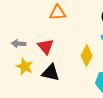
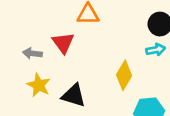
red triangle: (46, 47) -> (63, 43), moved

